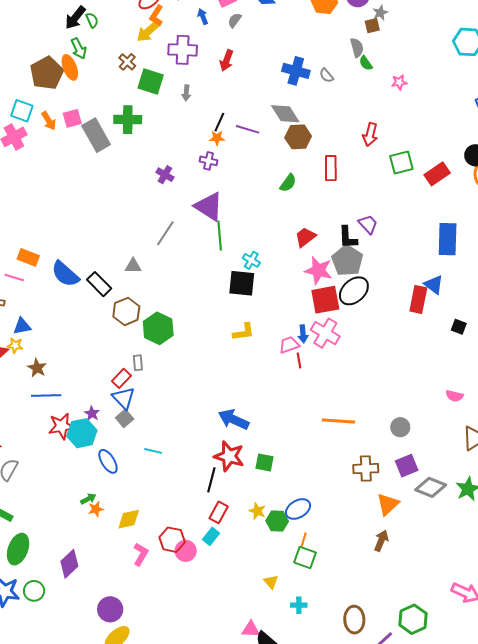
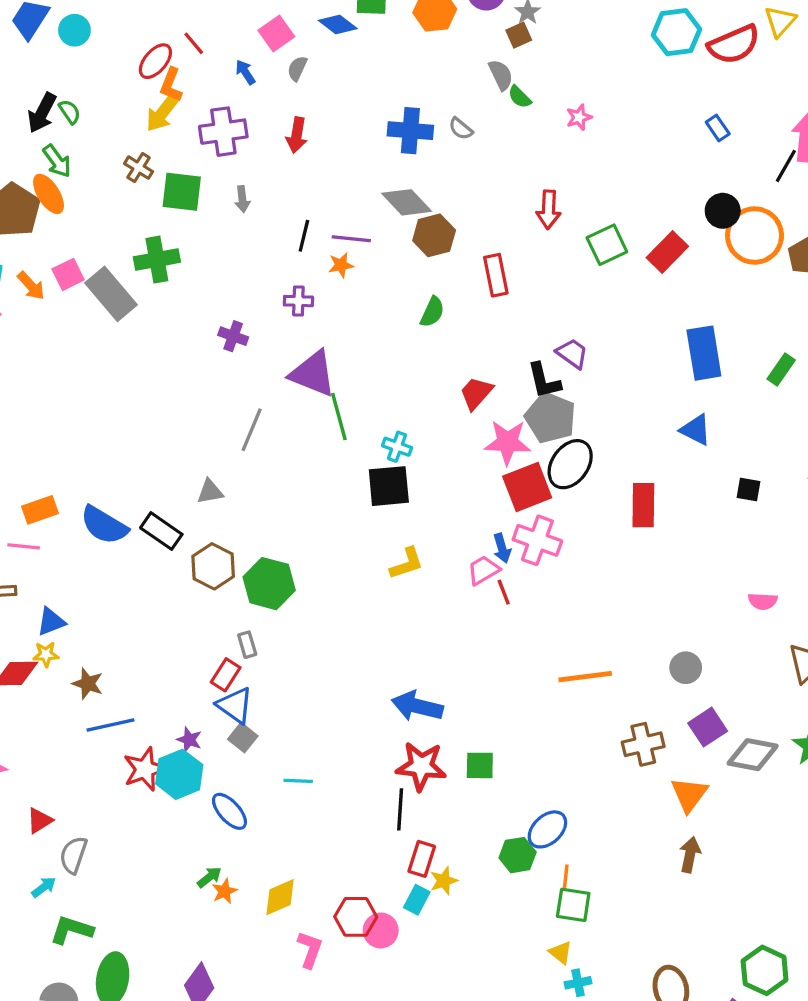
orange star: (217, 138) -> (341, 265), moved
orange rectangle: (28, 257) -> (40, 510), turned -30
red rectangle: (418, 299) -> (643, 505), moved
yellow star: (257, 511) -> (444, 881), moved, turned -30
yellow triangle: (271, 582) -> (560, 953), moved

